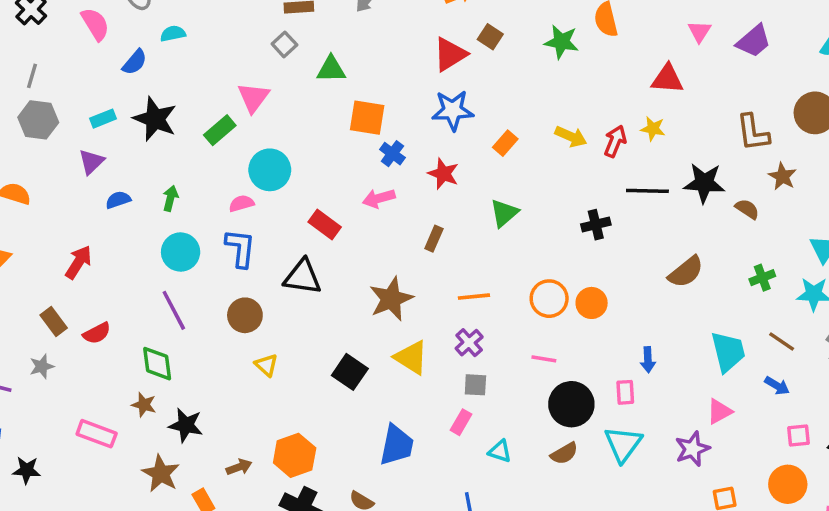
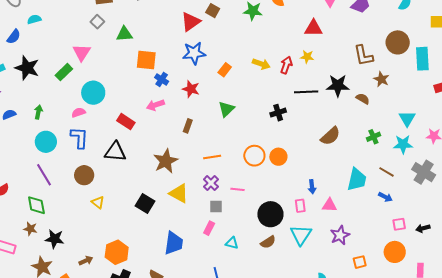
cyan trapezoid: (728, 352) -> (357, 179), turned 30
pink line: (544, 359) -> (238, 189), moved
pink triangle: (719, 411) -> (329, 205), moved, turned 35

